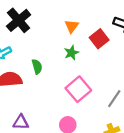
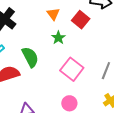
green semicircle: (37, 67) -> (30, 57), size x1.5

